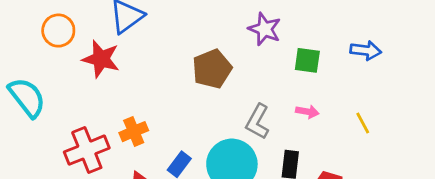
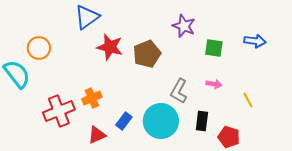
orange circle: (58, 31) -> (39, 48), moved
red star: (101, 59) -> (110, 47), moved
yellow line: (363, 123) -> (248, 100), moved

